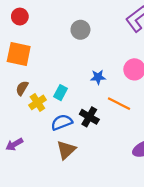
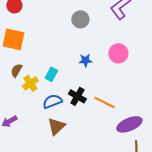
gray circle: (80, 30) -> (80, 19), moved
orange line: (119, 104) -> (104, 102), moved

